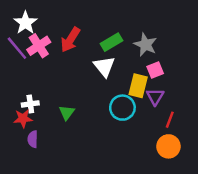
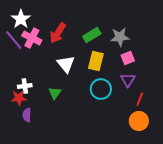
gray star: (145, 45) -> (120, 37), turned -30
pink cross: (39, 46) -> (32, 38), turned -30
white triangle: (104, 66) -> (66, 64), moved
yellow rectangle: (138, 86) -> (96, 61), moved

